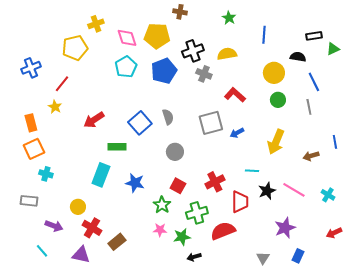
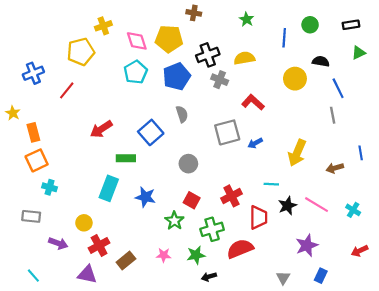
black rectangle: (314, 36) -> (351, 25), moved
green circle: (278, 100) -> (310, 25), moved
yellow star: (55, 107) -> (13, 113), moved
gray semicircle: (168, 117) -> (182, 114), moved
red cross: (92, 228) -> (99, 245), turned 30
pink star: (160, 230) -> (164, 255), moved
cyan line: (42, 251) -> (33, 276), moved

